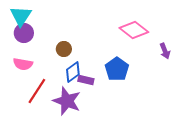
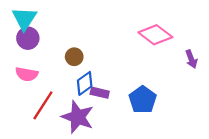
blue pentagon: (117, 69) -> (143, 100), moved

